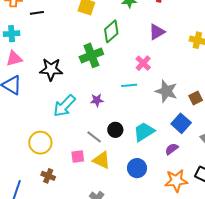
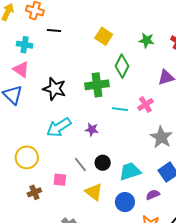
green diamond: (111, 31) -> (122, 66), turned -35
pink triangle: (14, 59) -> (21, 69), turned 36
cyan line: (129, 85) -> (120, 109), moved
yellow triangle: (101, 160) -> (94, 192), moved
blue circle: (137, 168) -> (125, 202), moved
brown cross: (48, 176) -> (34, 192), moved, turned 32

